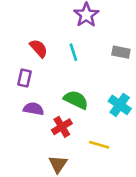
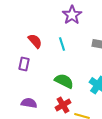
purple semicircle: (34, 109) -> (29, 103), moved
red cross: (62, 127) -> (63, 105), moved

